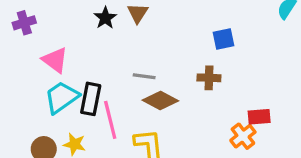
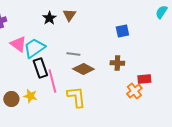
brown cross: (209, 78) -> (117, 63), moved
cyan trapezoid: (62, 97) -> (34, 48), moved
black rectangle: (91, 99) -> (40, 68), turned -30

